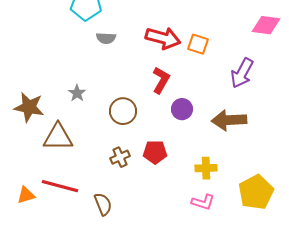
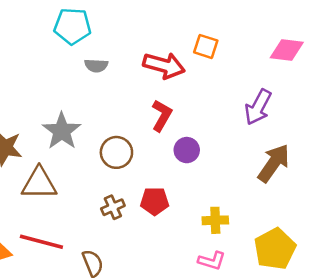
orange square: (198, 44) -> (206, 46), moved
gray star: (77, 93) -> (62, 131), size x1.8
brown arrow: (229, 120) -> (274, 163), moved, turned 128

